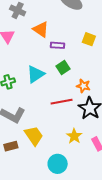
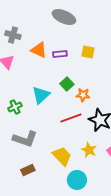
purple rectangle: (58, 45) -> (60, 54), moved
orange star: (83, 86) -> (83, 95), moved
yellow trapezoid: (34, 136) -> (62, 156), moved

